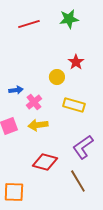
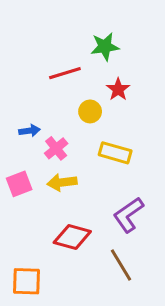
green star: (69, 19) -> (105, 47), moved
red line: (29, 24) -> (65, 73), moved

